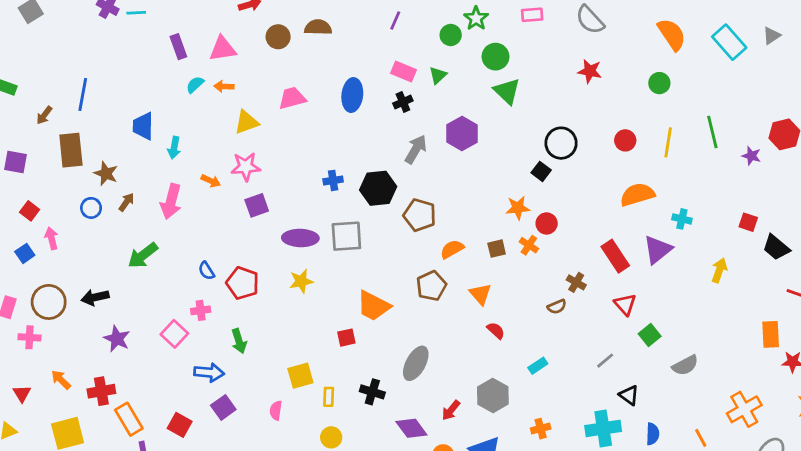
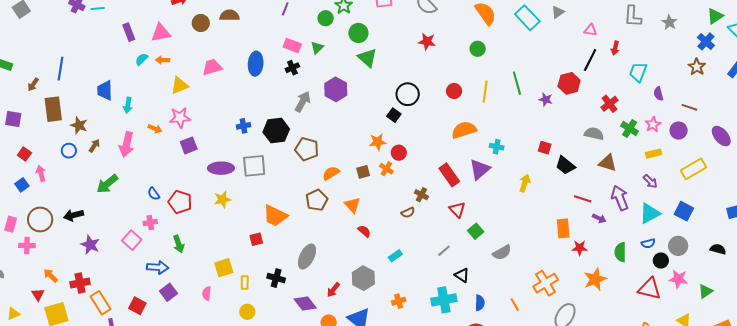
red triangle: (22, 394) -> (38, 295), moved

